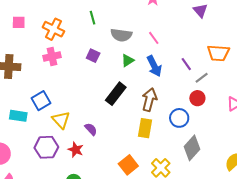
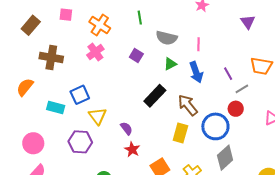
pink line: (154, 38) -> (198, 44), turned 32
pink cross: (52, 56) -> (95, 52), turned -30
brown arrow: (149, 100) -> (188, 105), turned -60
blue circle: (179, 118) -> (215, 126), size x1.4
red star: (76, 150) -> (132, 149), moved

